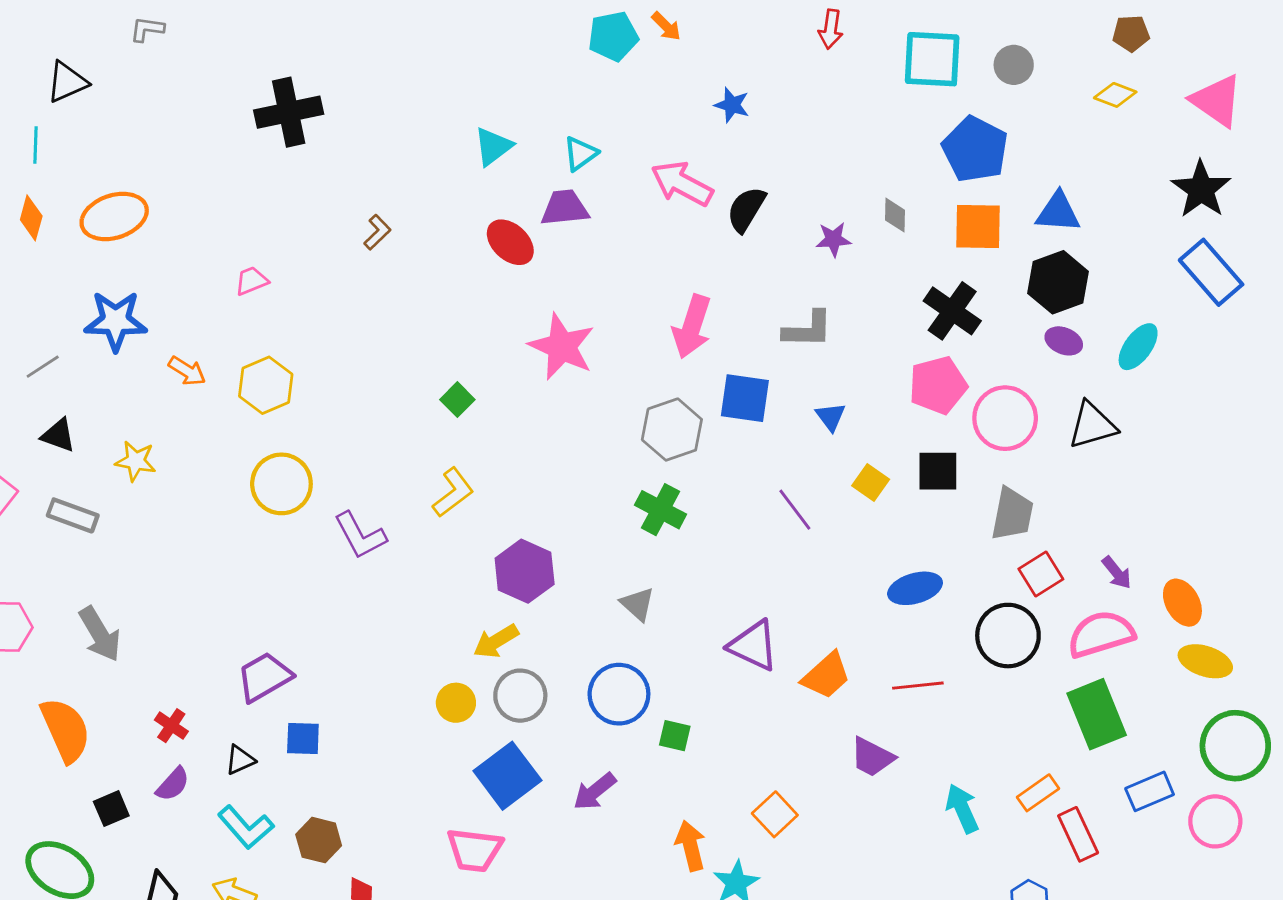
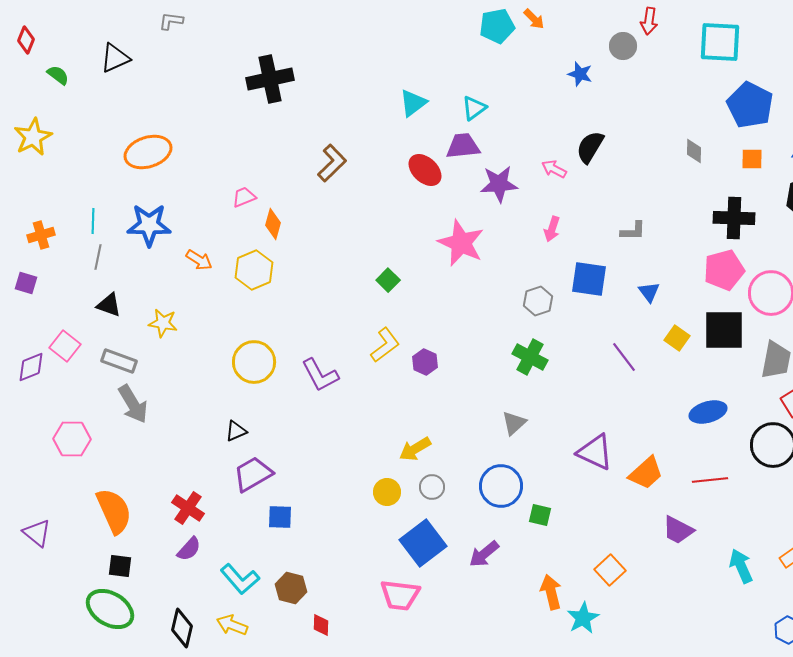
gray circle: (1014, 65) -> (623, 46), moved
cyan line: (35, 145) -> (93, 221), moved
pink arrow: (682, 184) -> (554, 169), moved, size x0.6
orange diamond: (31, 218) -> (273, 224), moved
orange square: (978, 227) -> (752, 159), size x0.6
brown L-shape: (377, 232) -> (332, 163), size x1.5
purple star: (833, 239) -> (499, 184), moved, size x1.5
black cross: (952, 311) -> (734, 218), turned -33
pink arrow: (692, 327) -> (552, 229), size x0.6
gray L-shape: (808, 329) -> (633, 231), size x0.7
gray line: (43, 367) -> (98, 257), turned -45
gray hexagon: (672, 430) -> (538, 301), size x0.7
black square: (938, 471) -> (724, 330), size x1.4
yellow circle: (281, 484) -> (254, 362), moved
purple hexagon: (525, 571) -> (425, 362), moved, size x0.6
gray triangle: (638, 604) -> (514, 423), turned 36
gray arrow: (100, 634) -> (133, 404), moved
gray circle: (520, 696) -> (432, 487), size x0.7
red cross: (171, 726) -> (188, 508), size x1.4
black triangle: (240, 760) -> (236, 431), moved
black square: (111, 809) -> (120, 566), moved, turned 30

